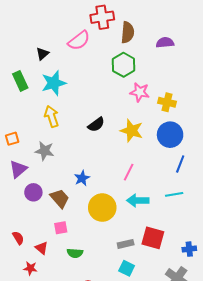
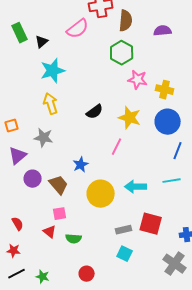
green rectangle: (20, 81) -> (20, 33), moved
pink line: (129, 172) -> (117, 147), moved
red triangle: (42, 248) -> (50, 232), moved
red star: (30, 268) -> (14, 251), moved

